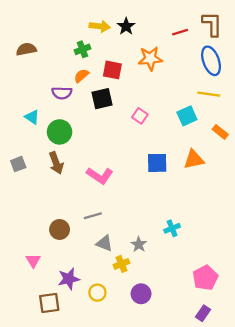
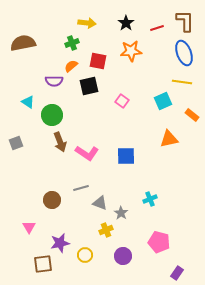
black star: (126, 26) -> (126, 23), moved
brown semicircle: (26, 49) -> (23, 43), size x1.4
brown arrow: (56, 163) -> (60, 142), moved
blue square: (157, 163) -> (126, 156), moved
gray triangle: (104, 243) -> (100, 203), moved
pink pentagon: (205, 278) -> (159, 242), moved, turned -30

